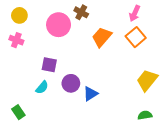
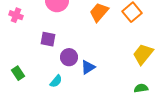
cyan semicircle: (42, 87) -> (56, 81), moved
green rectangle: (18, 112) -> (18, 73), moved

